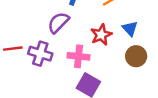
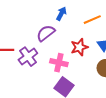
purple cross: (40, 54) -> (28, 57), turned 30

